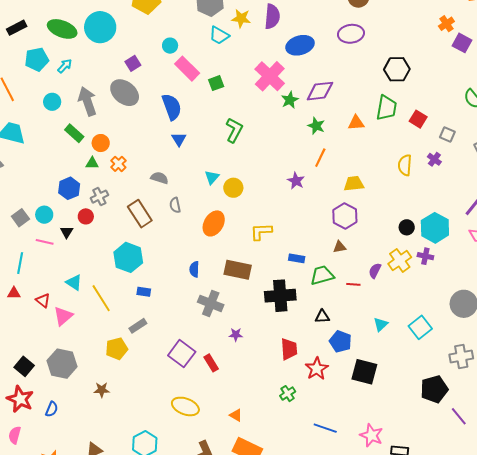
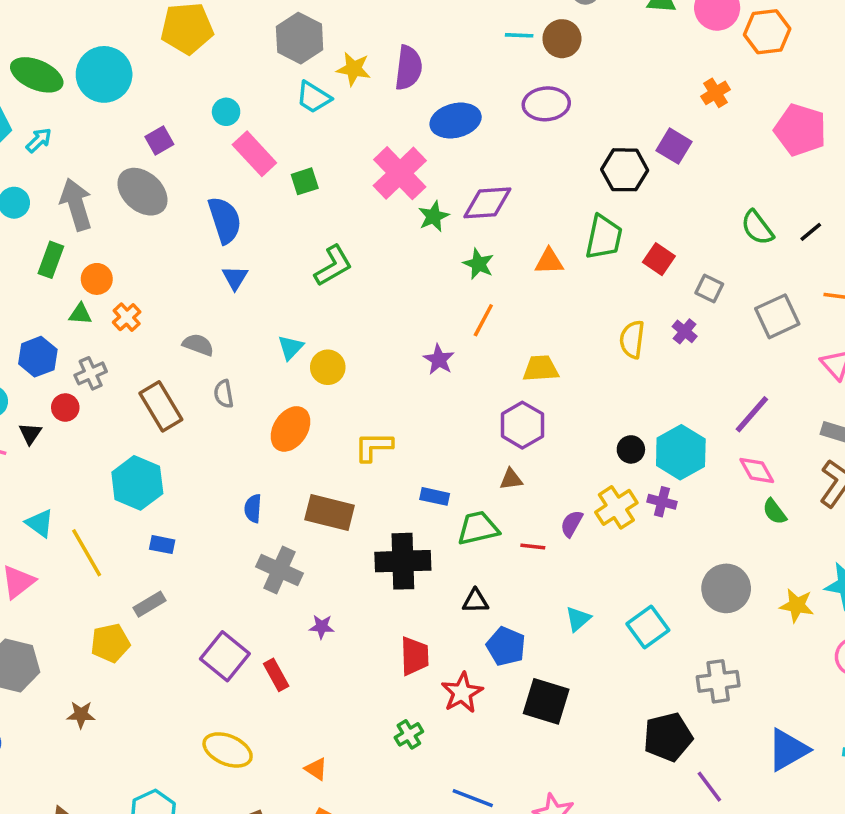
purple square: (462, 43) -> (674, 146), moved
green L-shape: (234, 130) -> (333, 266), turned 30
green rectangle: (74, 133) -> (51, 260), turned 66

